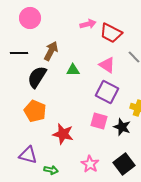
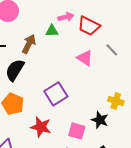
green triangle: (73, 70) -> (52, 31), moved
purple square: (107, 92) -> (56, 94), moved, turned 30
pink square: (99, 121) -> (77, 131), moved

